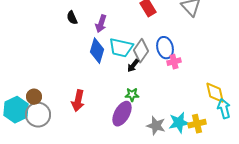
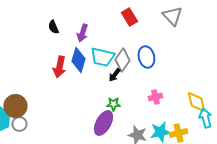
pink cross: (174, 62) -> (155, 97), moved
brown circle: (34, 97) -> (15, 106), size x1.5
red arrow: (78, 101) -> (59, 67), moved
gray circle: (38, 115) -> (19, 124), size x0.6

